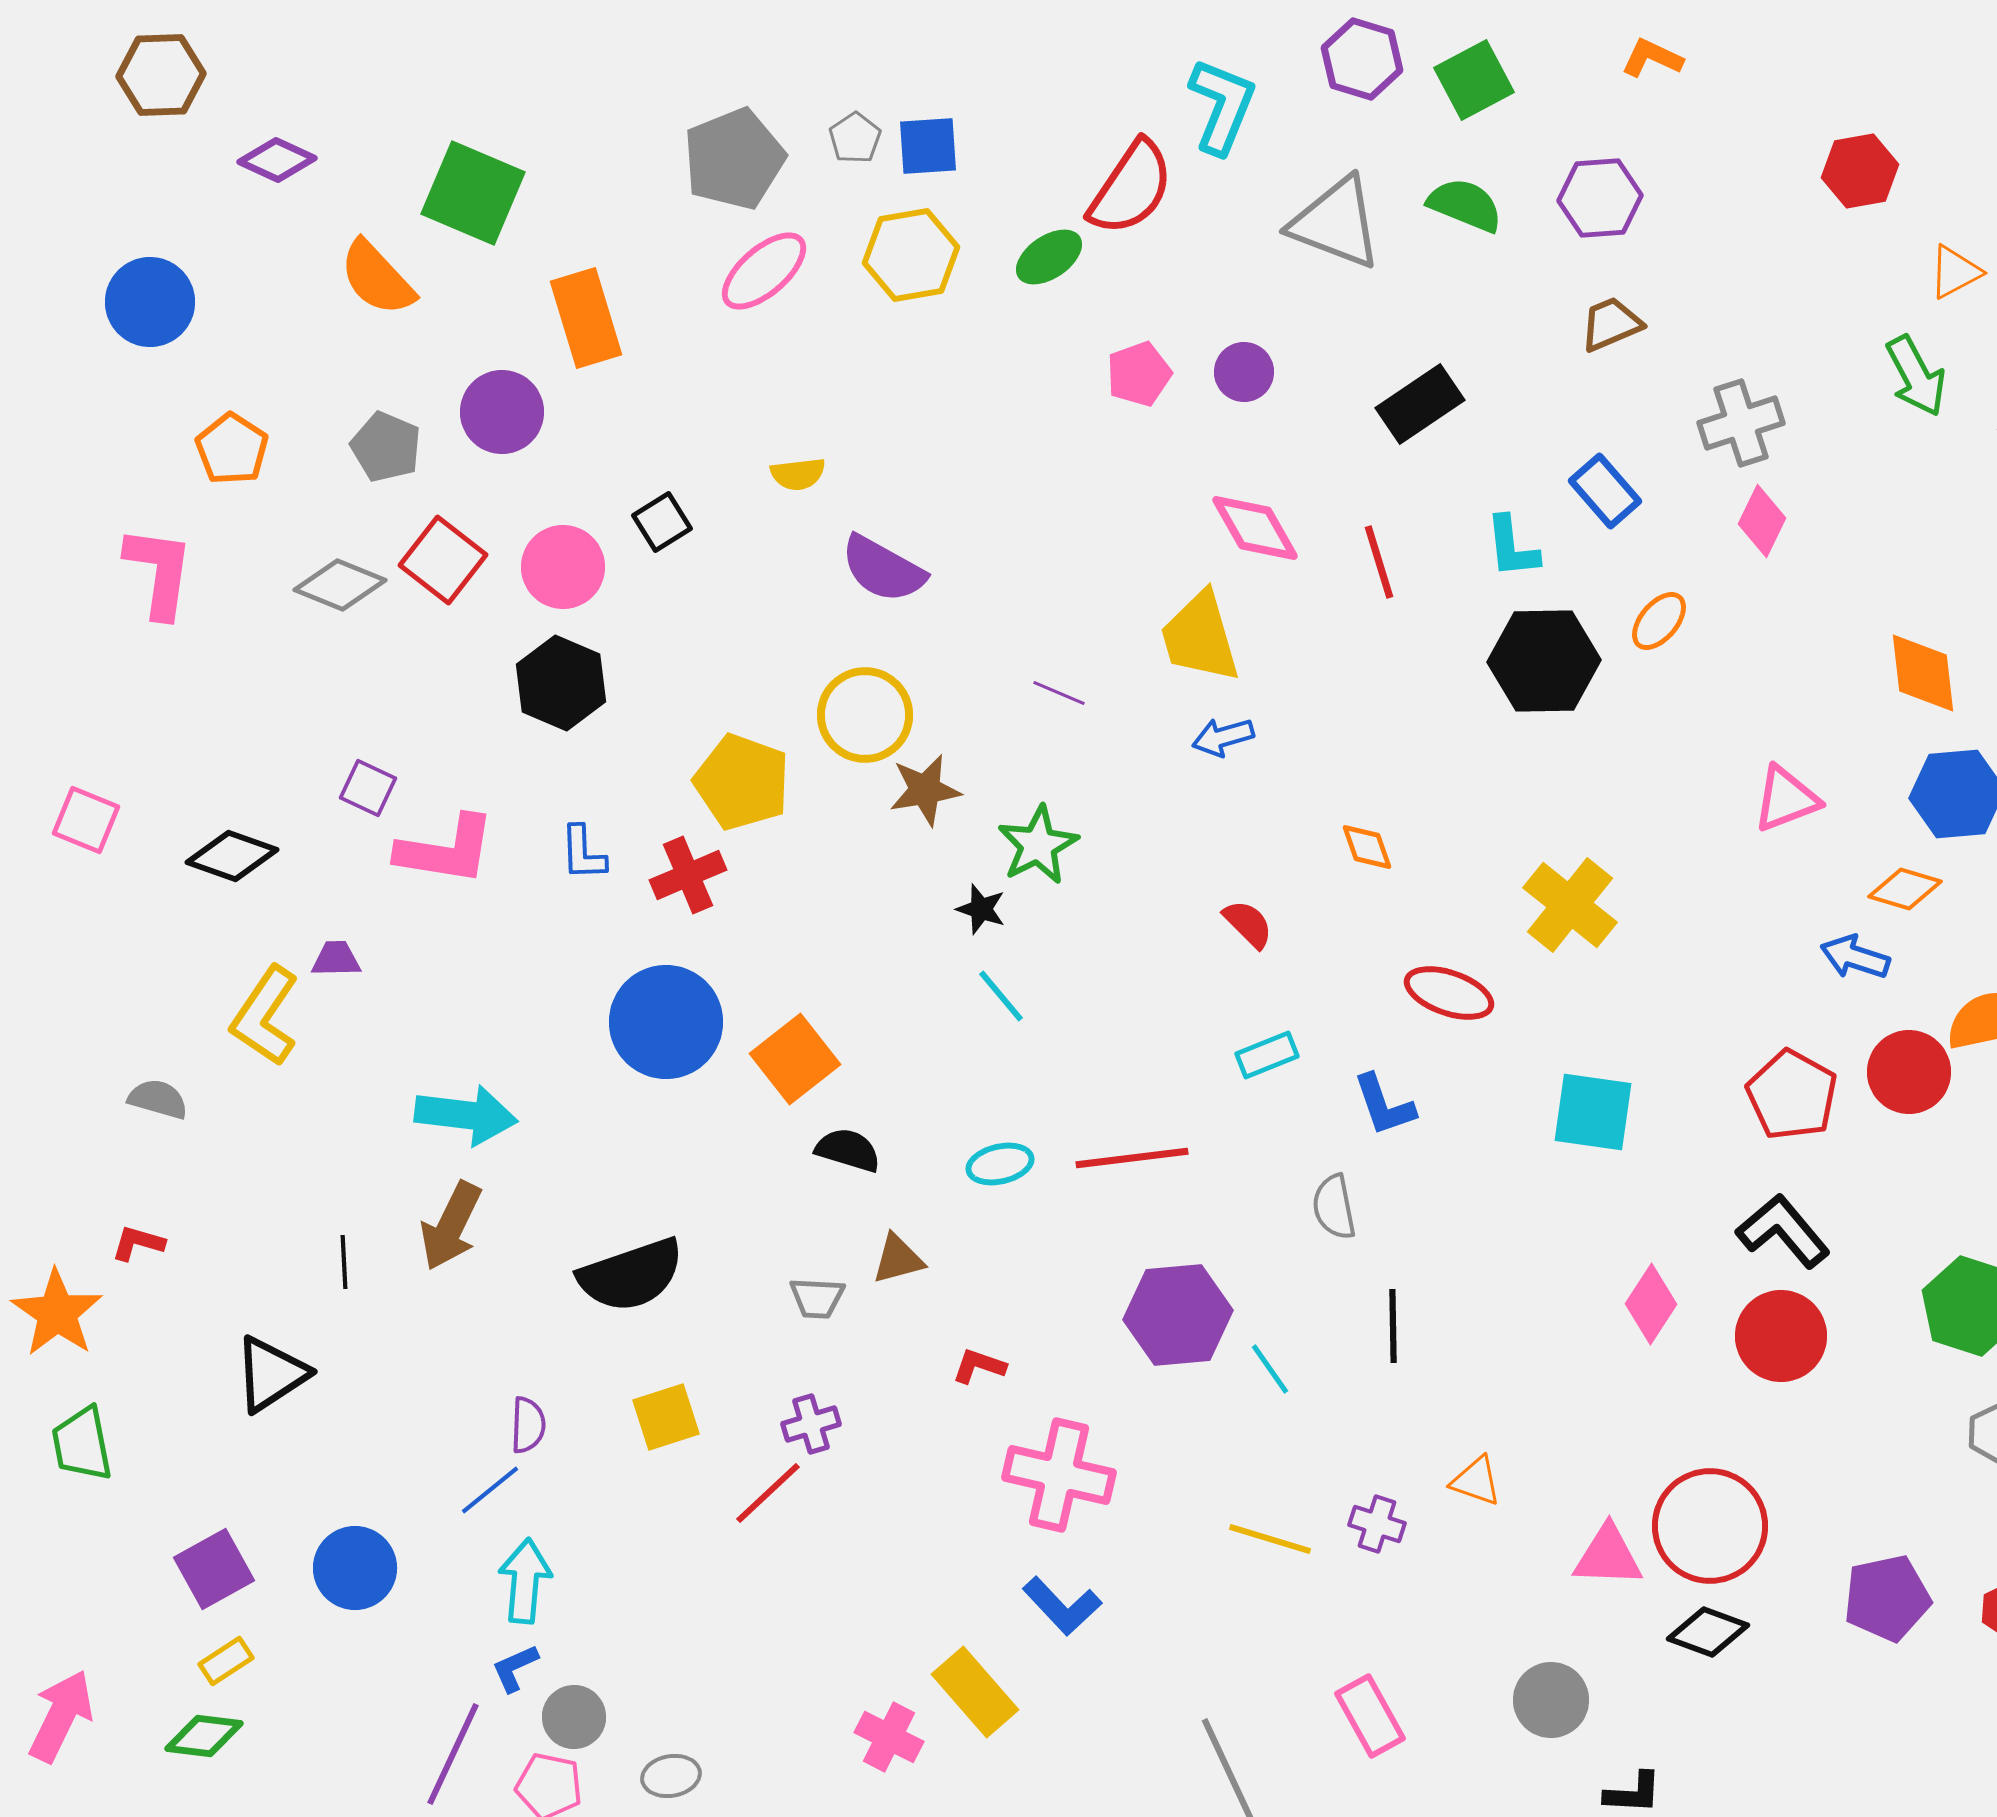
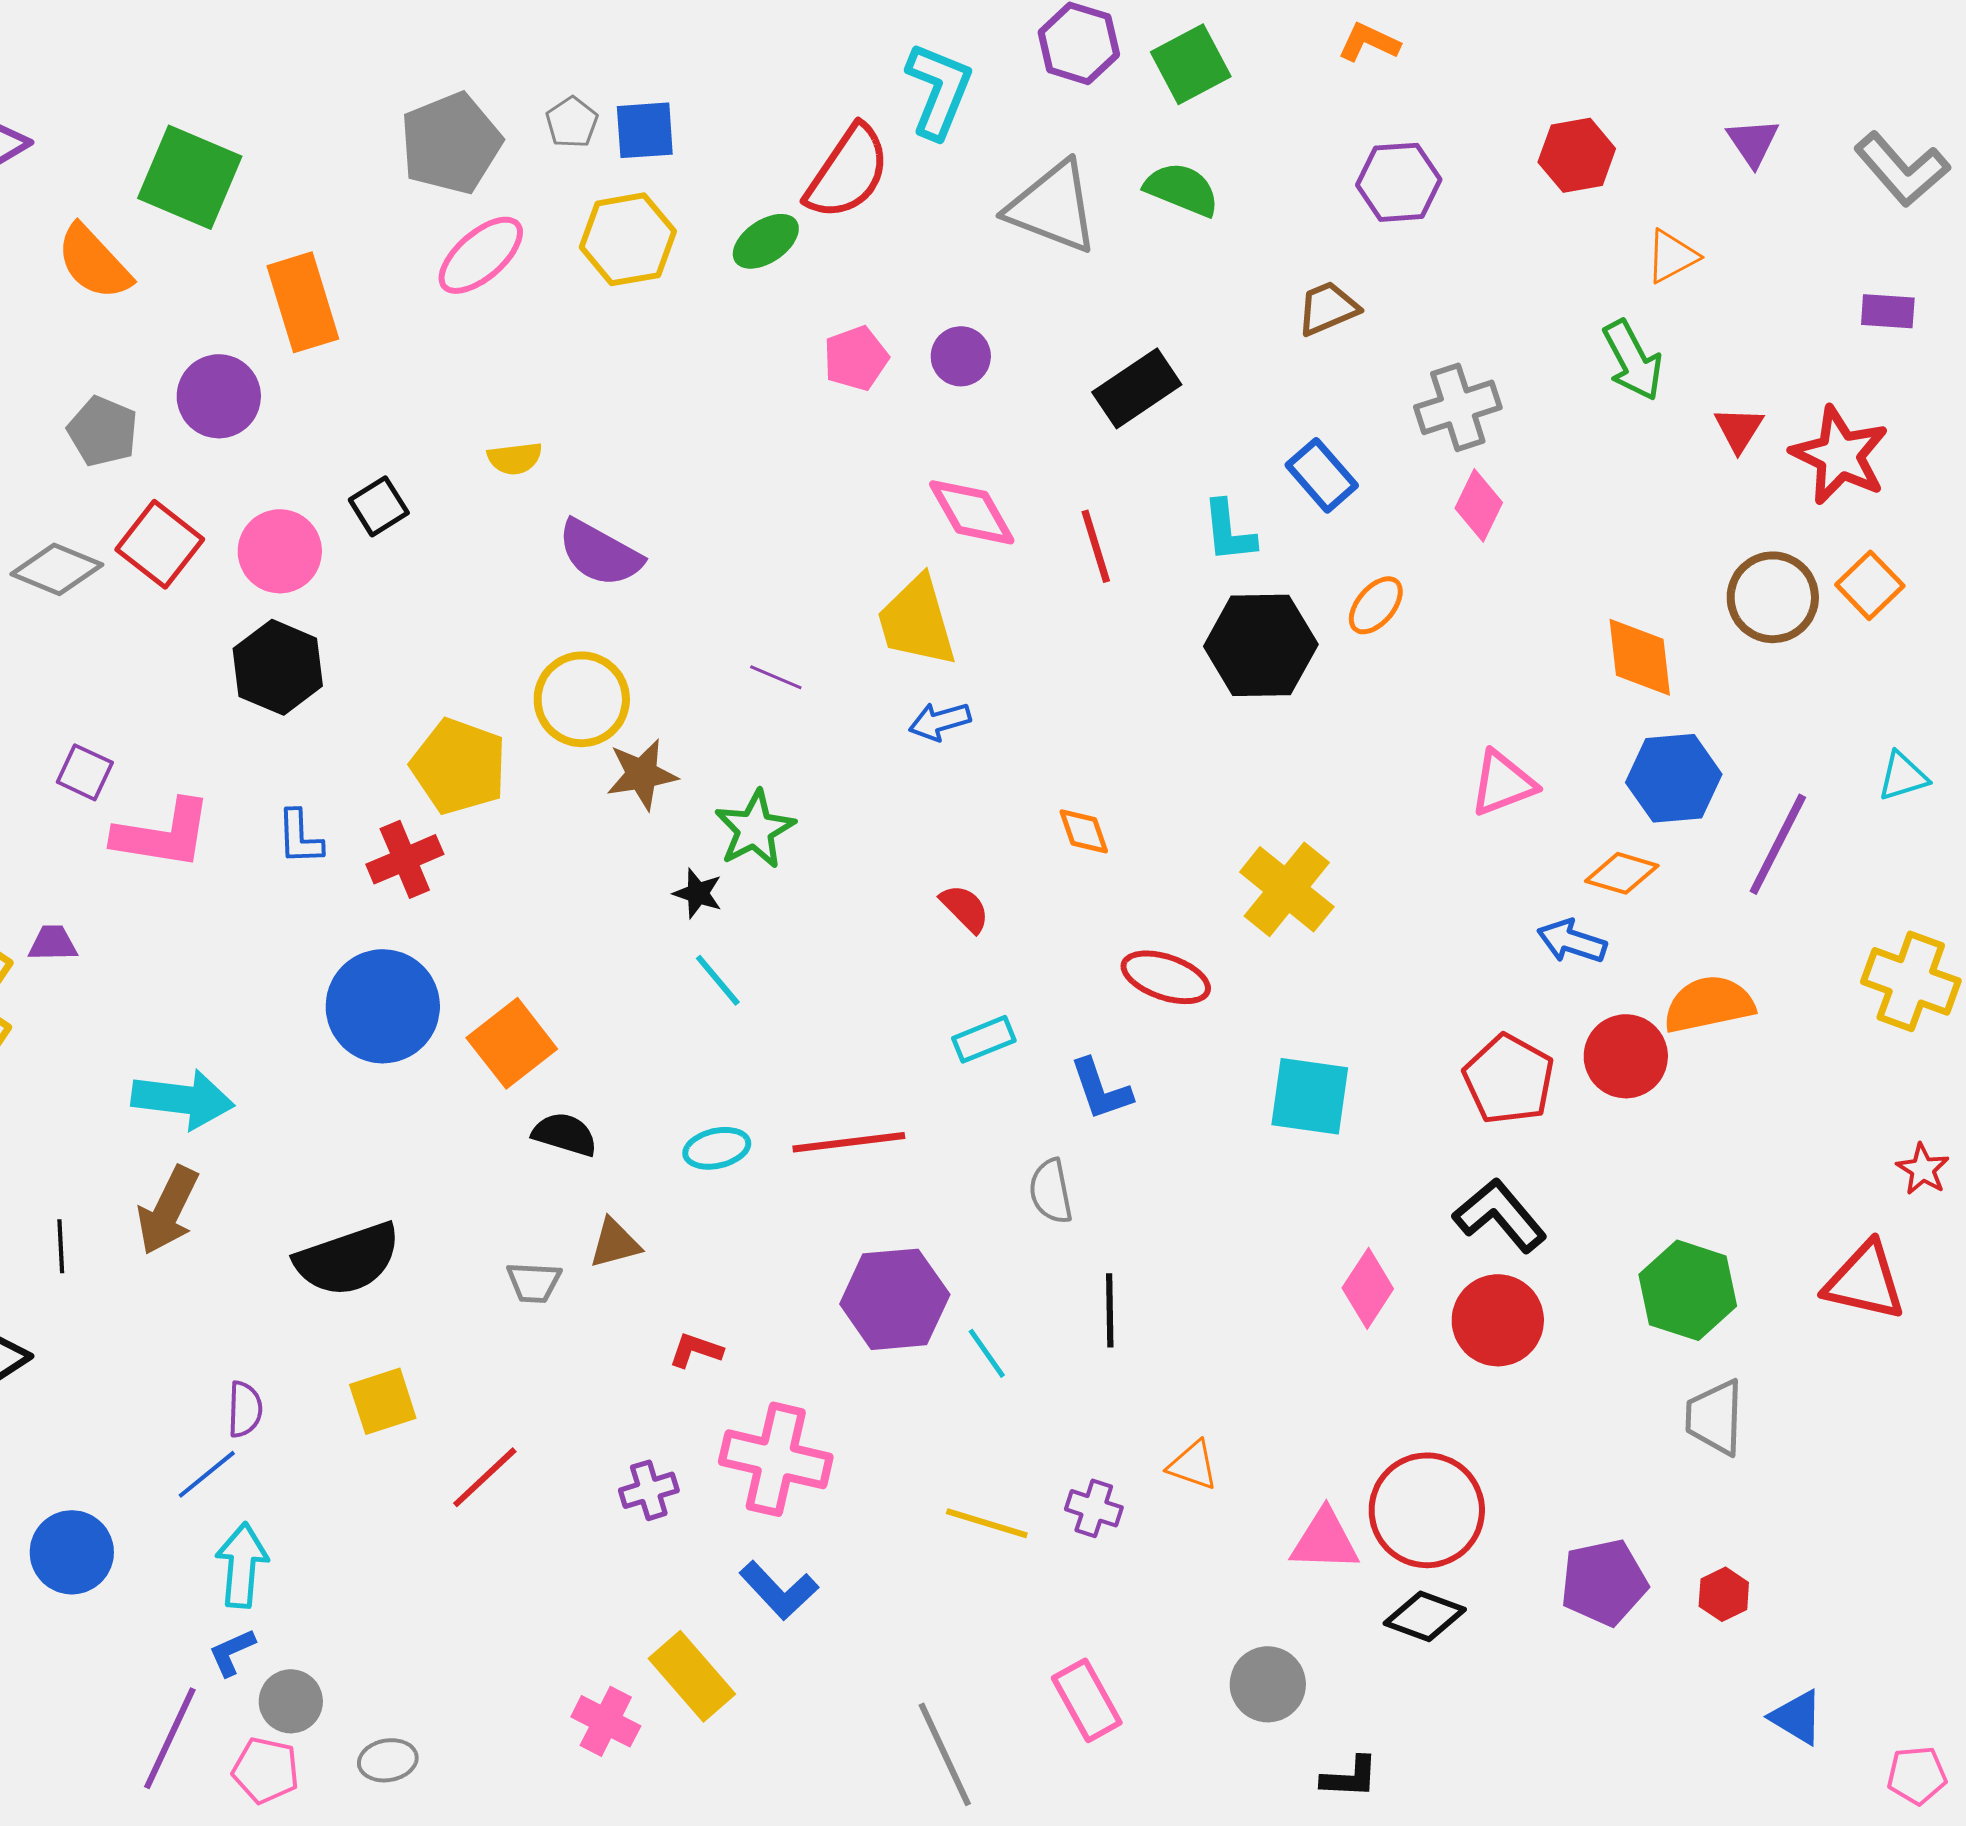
purple hexagon: (1600, 198) -> (1399, 182), moved
purple cross: (811, 1424) -> (649, 1490), moved

